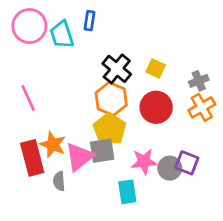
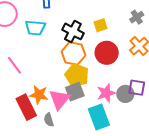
cyan trapezoid: (62, 35) -> (35, 28), moved, turned -55
yellow square: (156, 68) -> (100, 25), turned -32
gray cross: (199, 81) -> (137, 17), moved
cyan rectangle: (127, 192) -> (99, 117), size x1.4

